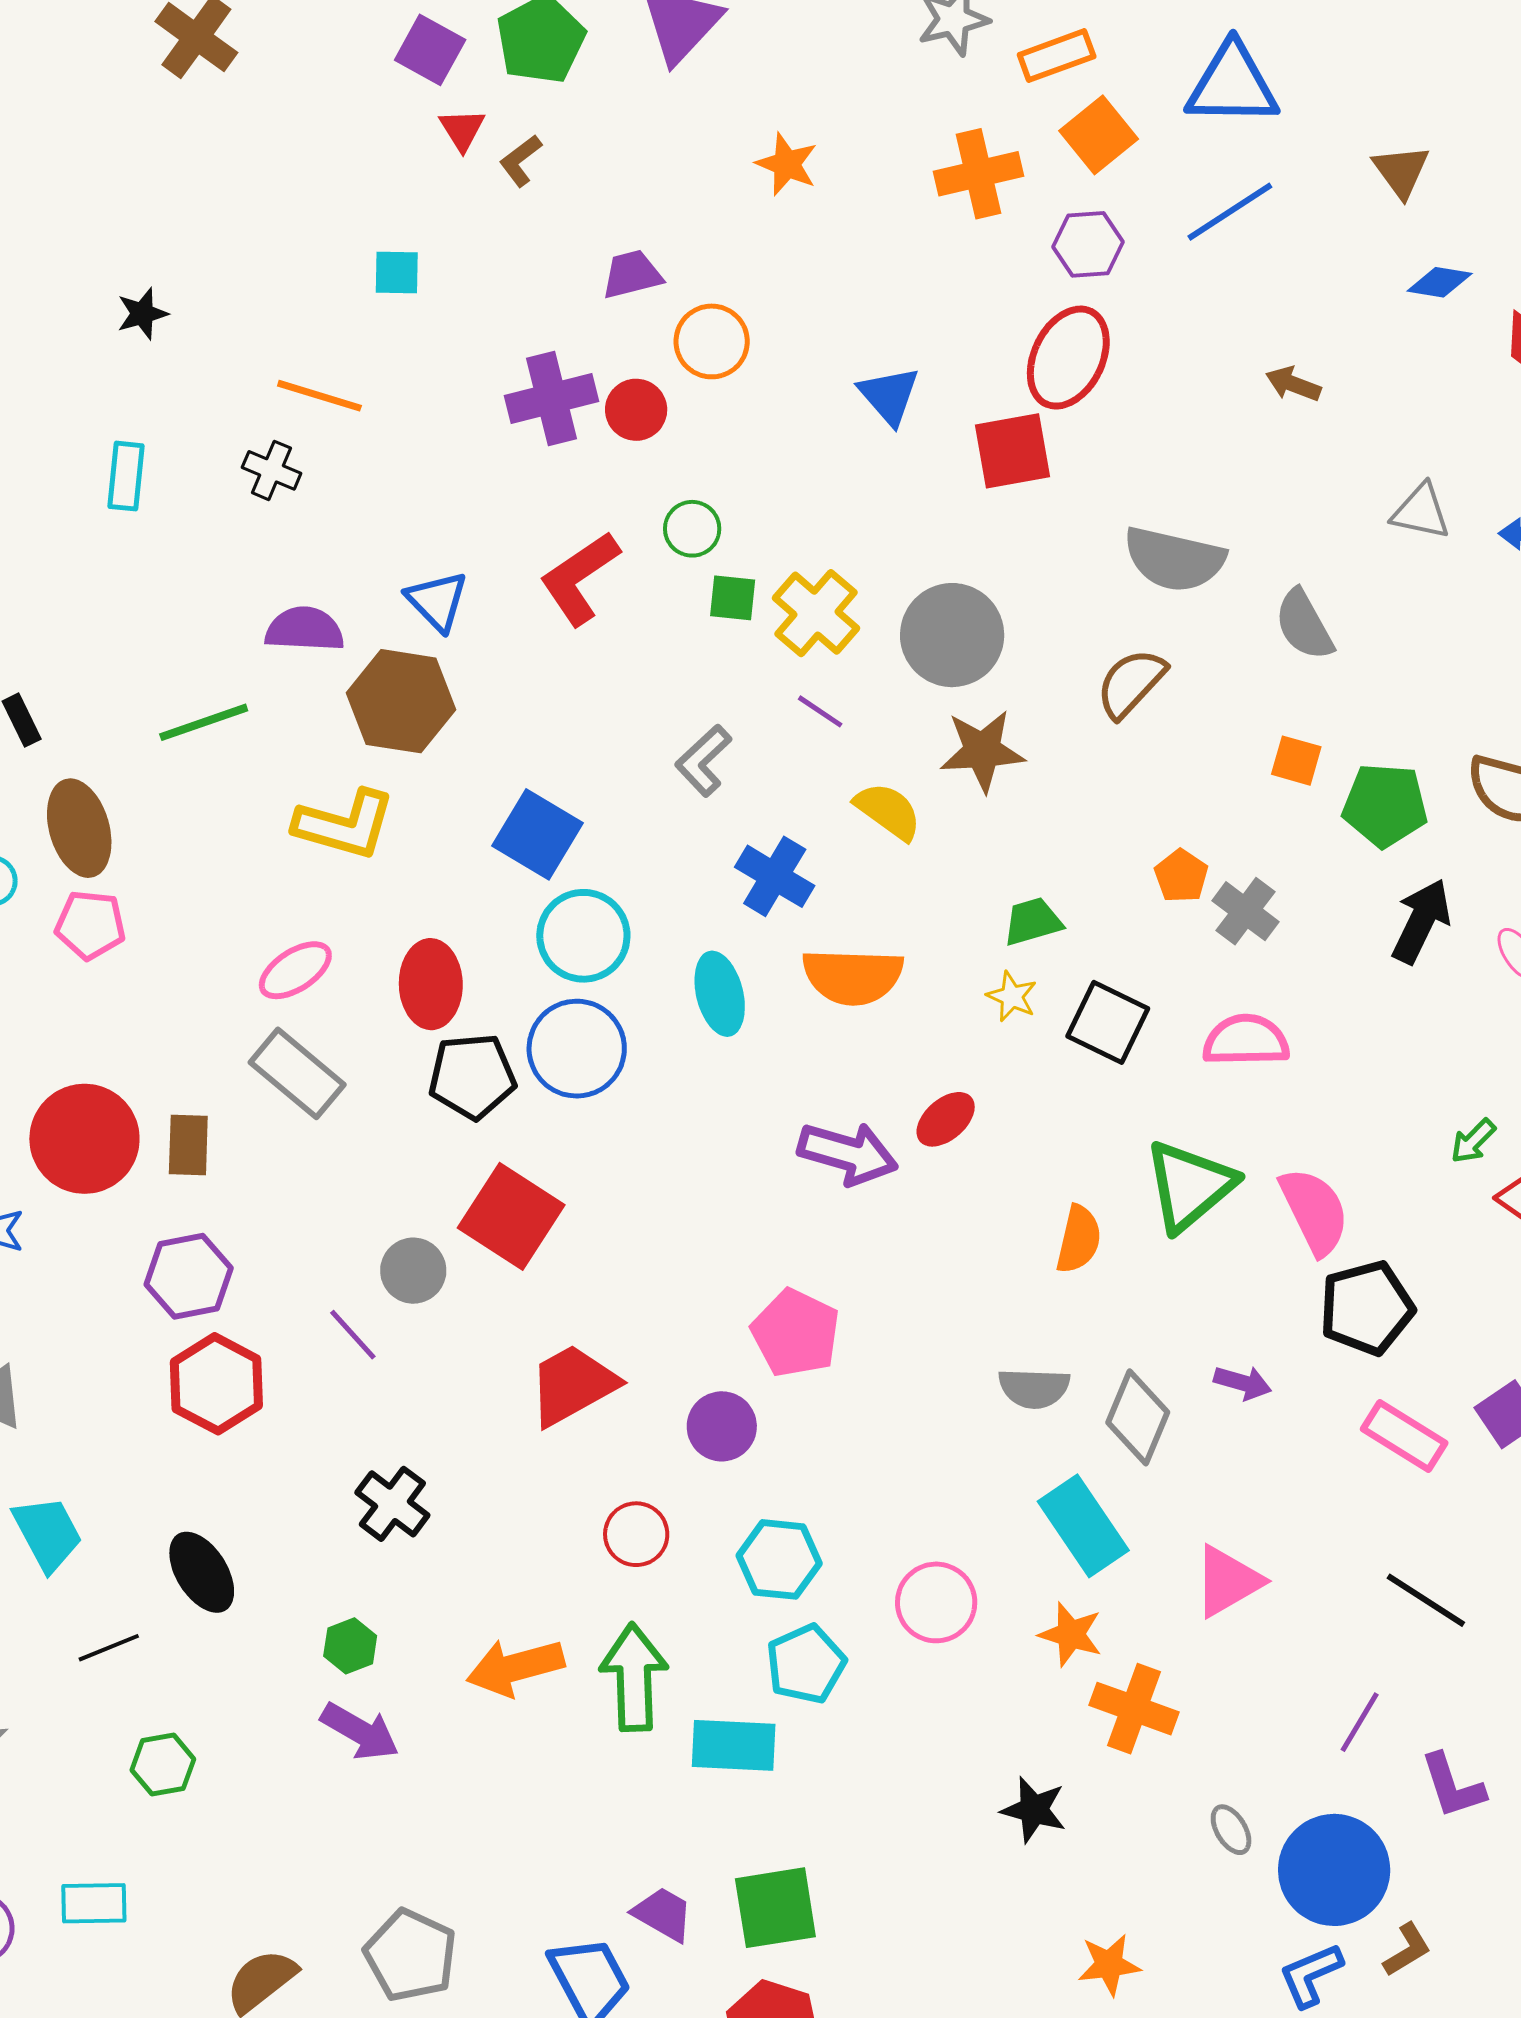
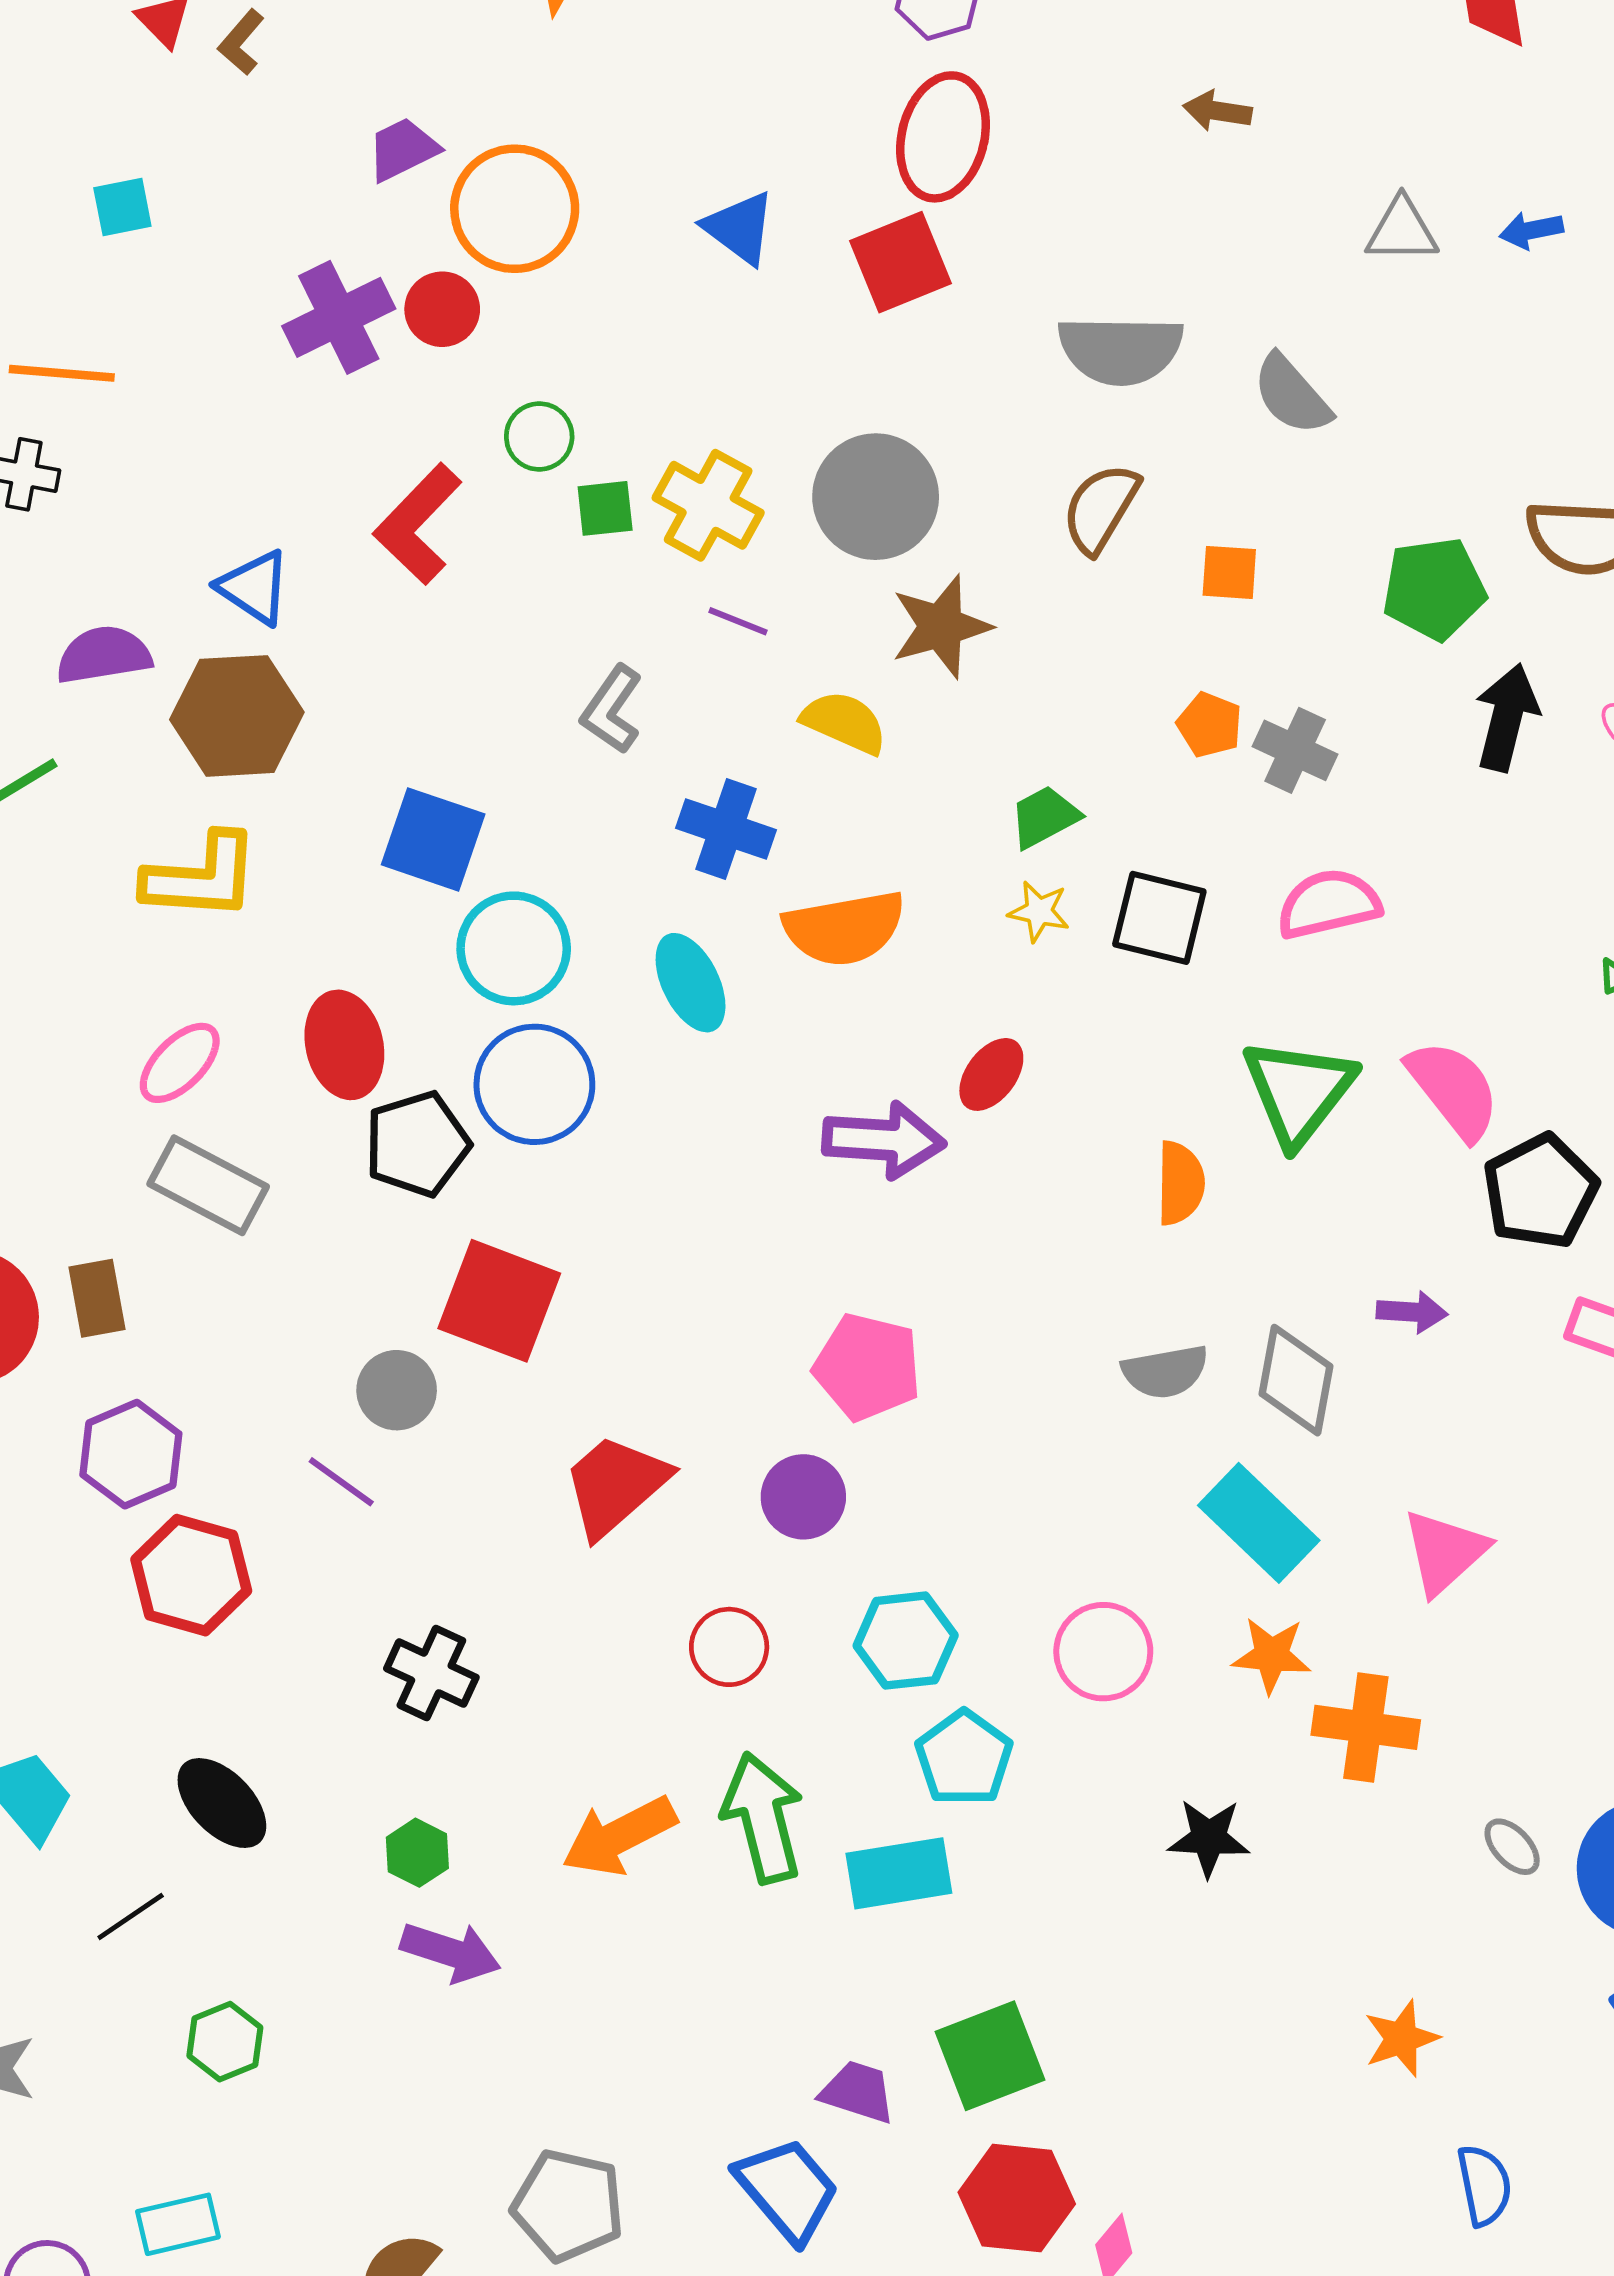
orange circle: (712, 341) -> (515, 209), size x1.4
orange square: (1296, 761) -> (1229, 572), moved
black star: (1034, 1810) -> (1209, 1838), moved

